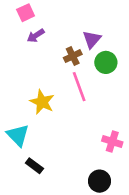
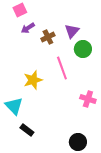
brown cross: (73, 56) -> (48, 37), moved
yellow star: (42, 102) -> (33, 80), turned 30
pink cross: (112, 142) -> (88, 99), moved

